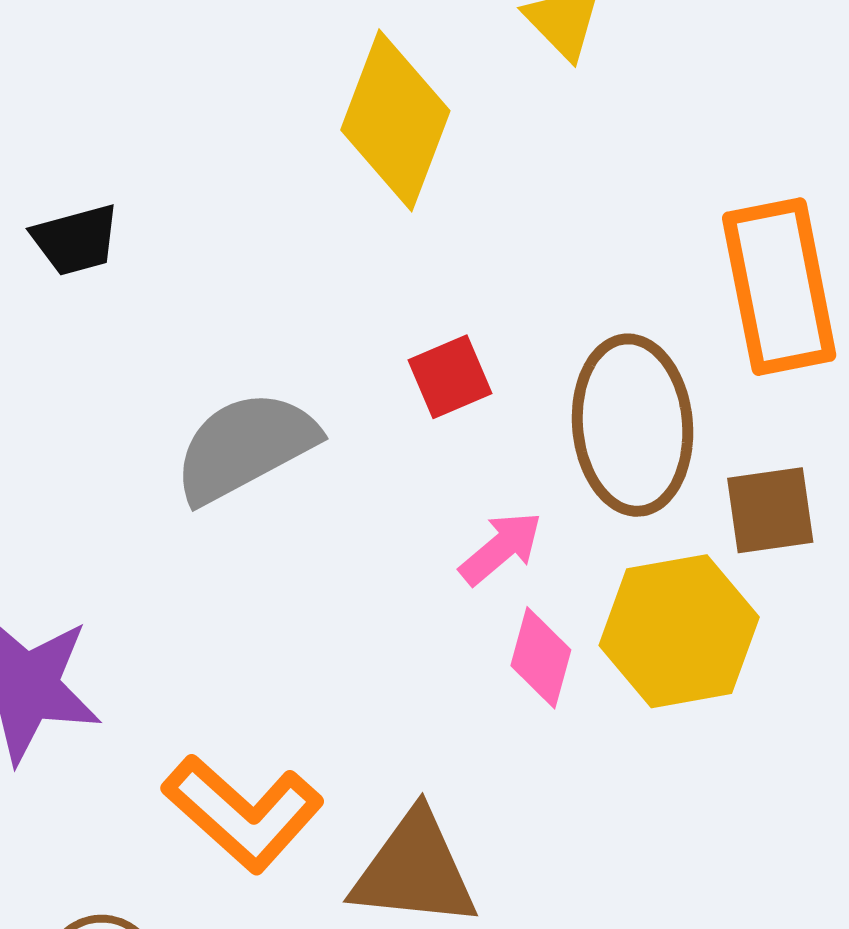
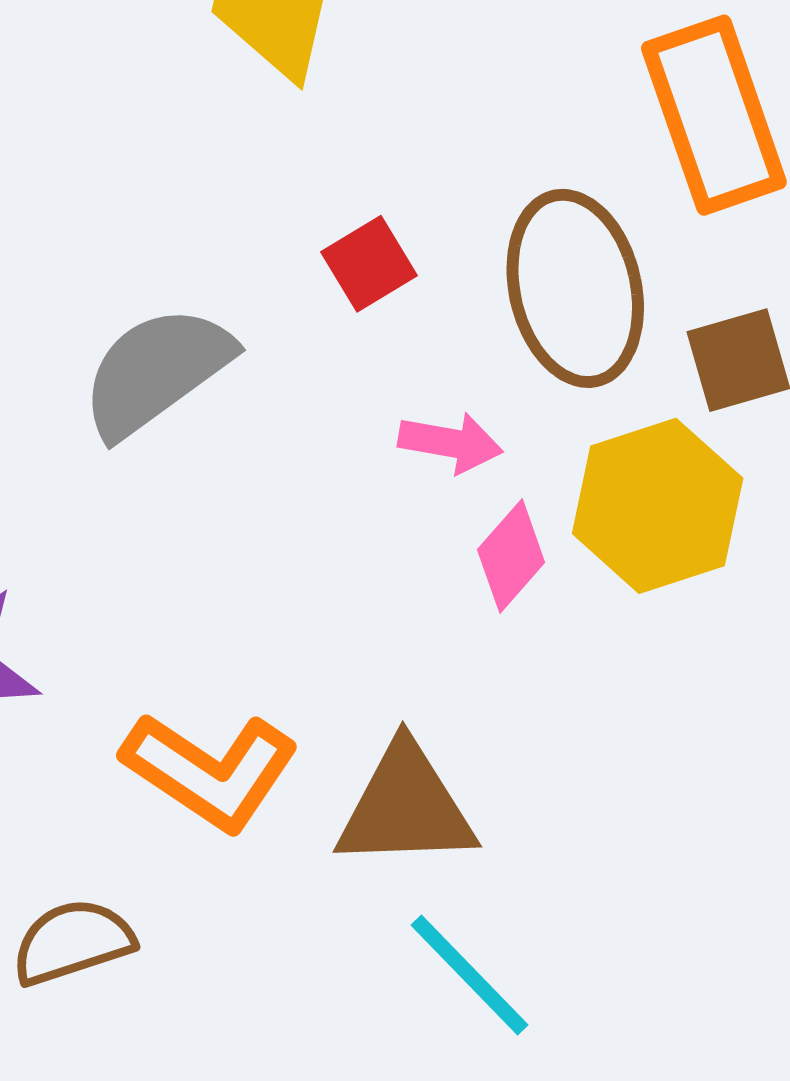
pink arrow: (501, 548) -> (451, 443), turned 58
pink diamond: (541, 658) -> (511, 556), turned 34

